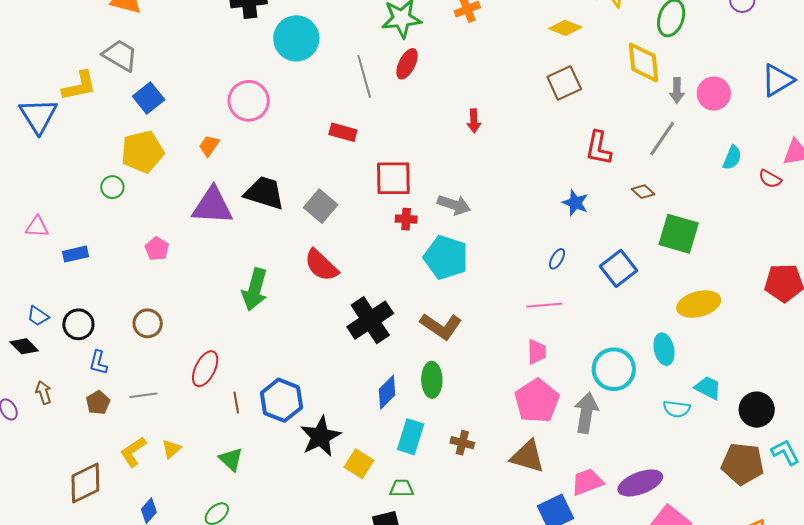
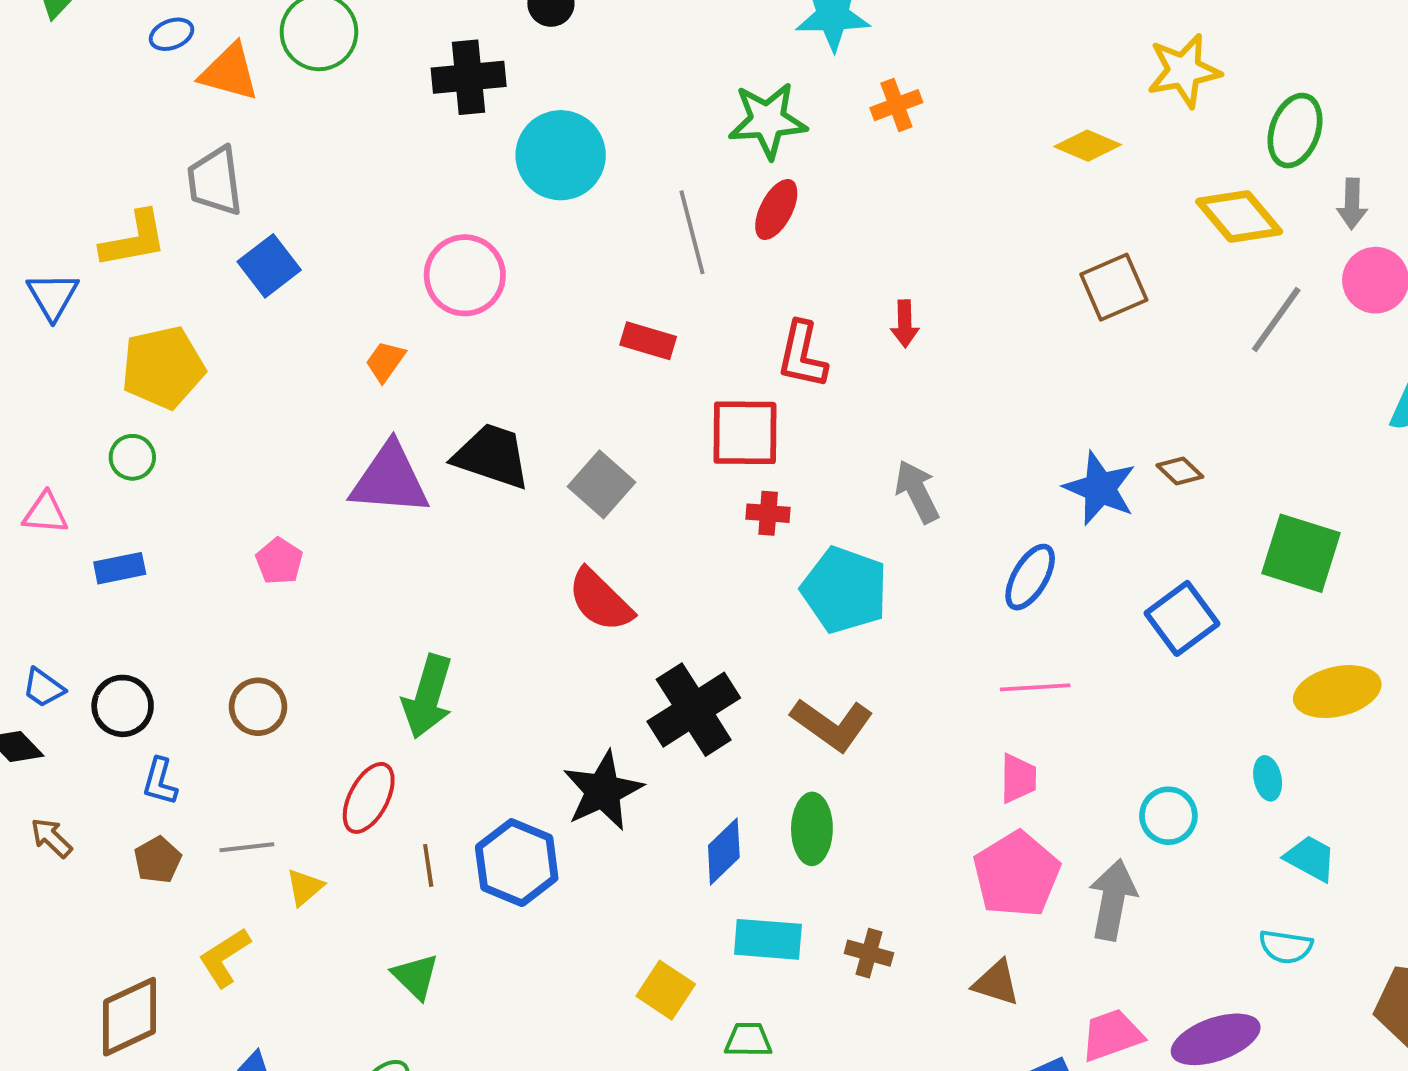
gray trapezoid: (120, 55) -> (215, 181), turned -129
yellow diamond: (643, 62) -> (1239, 216), turned -36
brown square: (564, 83) -> (1114, 287), moved
gray arrow: (677, 90) -> (1352, 204), moved
blue triangle: (38, 116) -> (53, 296), size x0.7
gray line: (662, 139) -> (1276, 320), moved
red L-shape: (598, 148) -> (802, 355), moved
yellow pentagon: (143, 152) -> (163, 367), moved
green circle: (112, 187) -> (132, 457), moved
brown diamond: (643, 192) -> (1180, 471), moved
blue star: (575, 203) -> (1100, 488), size x1.4
gray arrow: (454, 205) -> (917, 492), moved, turned -136
blue ellipse: (557, 259) -> (1030, 577), moved, size x1.6
green arrow: (255, 289) -> (428, 697), moved
cyan ellipse: (664, 349) -> (1268, 778), size x0.7
cyan circle: (614, 369) -> (1168, 816), size x0.7
cyan trapezoid: (708, 388) -> (1310, 858), moved
brown arrow: (43, 392) -> (51, 838), turned -30
cyan semicircle: (677, 409) -> (1286, 947), moved
black star: (320, 436) -> (603, 791), moved
cyan rectangle: (411, 437) -> (768, 939), turned 76
yellow triangle: (171, 449) -> (305, 887), moved
brown triangle: (528, 456) -> (996, 983), size x0.7

